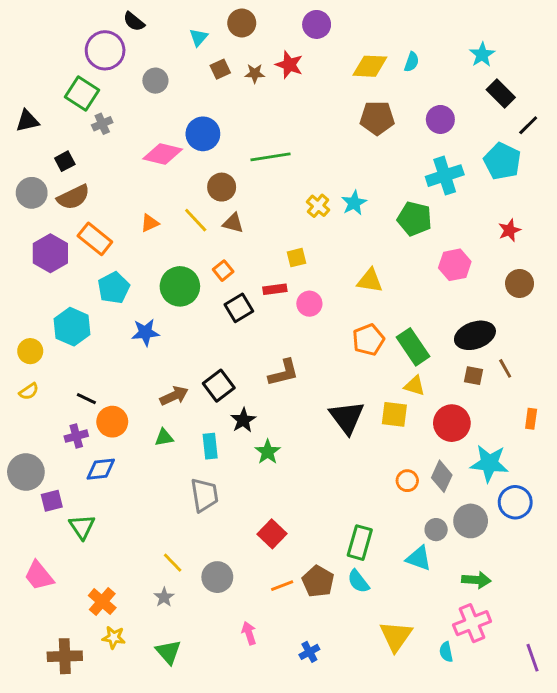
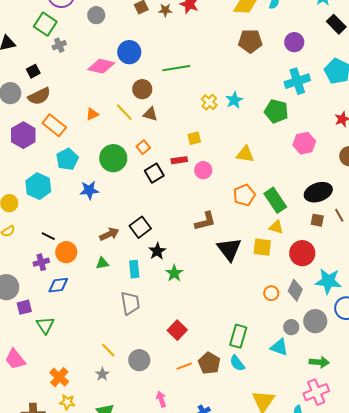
brown L-shape: (284, 373) -> (205, 221), moved

